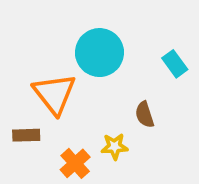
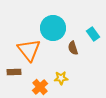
brown semicircle: (145, 115) -> (73, 48), moved

